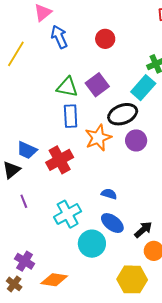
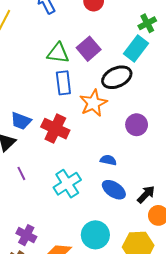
purple circle: (136, 140) -> (137, 125), moved
red cross: (60, 160) -> (55, 129), turned -32
cyan circle: (92, 244) -> (95, 235), moved

